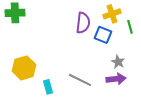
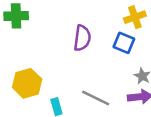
purple semicircle: (83, 23) -> (82, 38), moved

